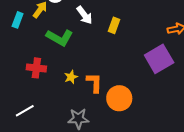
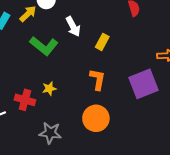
red cross: (36, 68) -> (25, 100), moved
orange L-shape: (94, 83) -> (98, 79), moved

